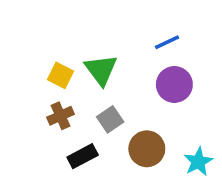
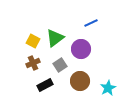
green triangle: (101, 70) -> (55, 38), turned 30
purple circle: (174, 84) -> (81, 49), moved

